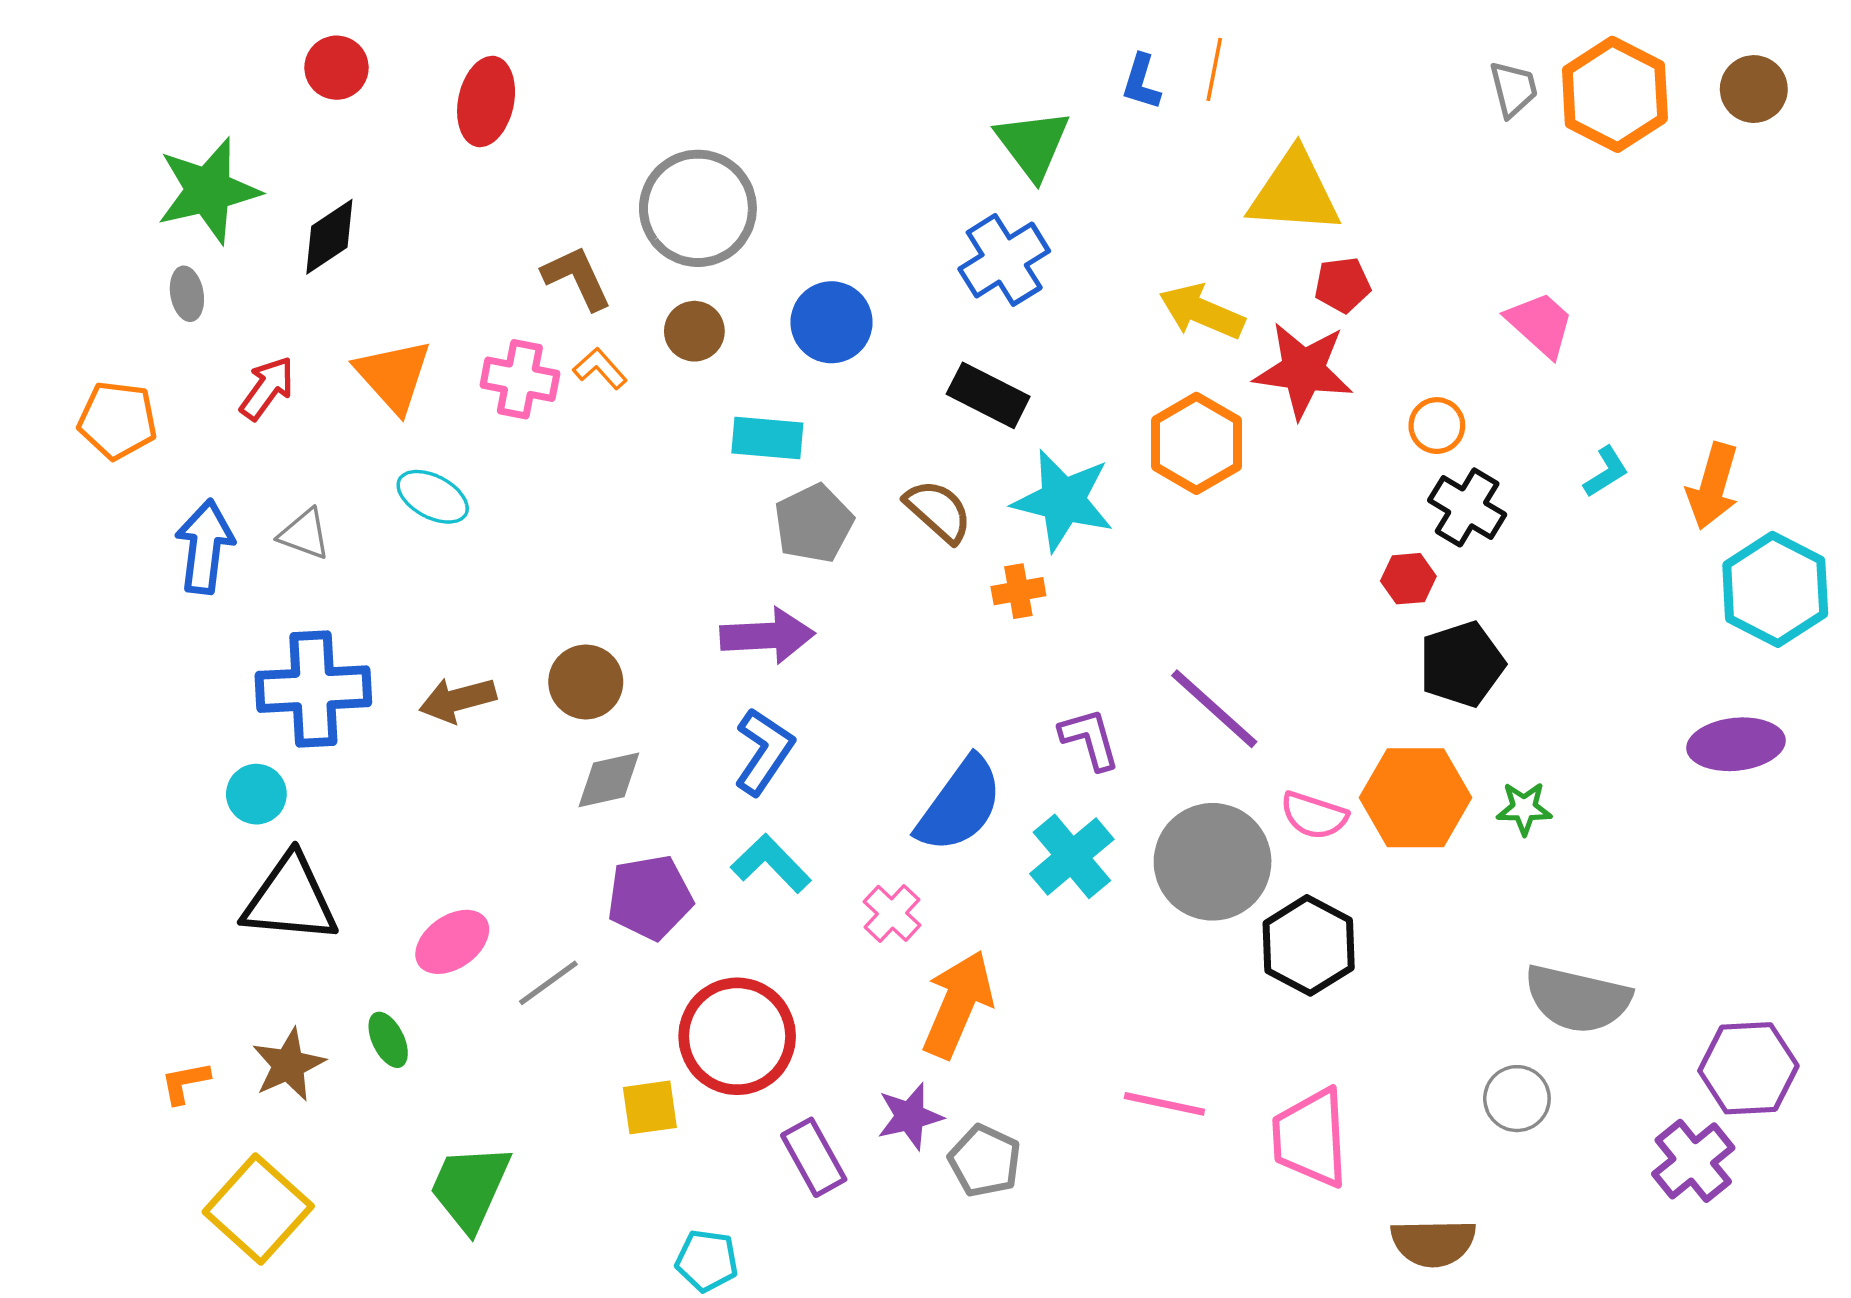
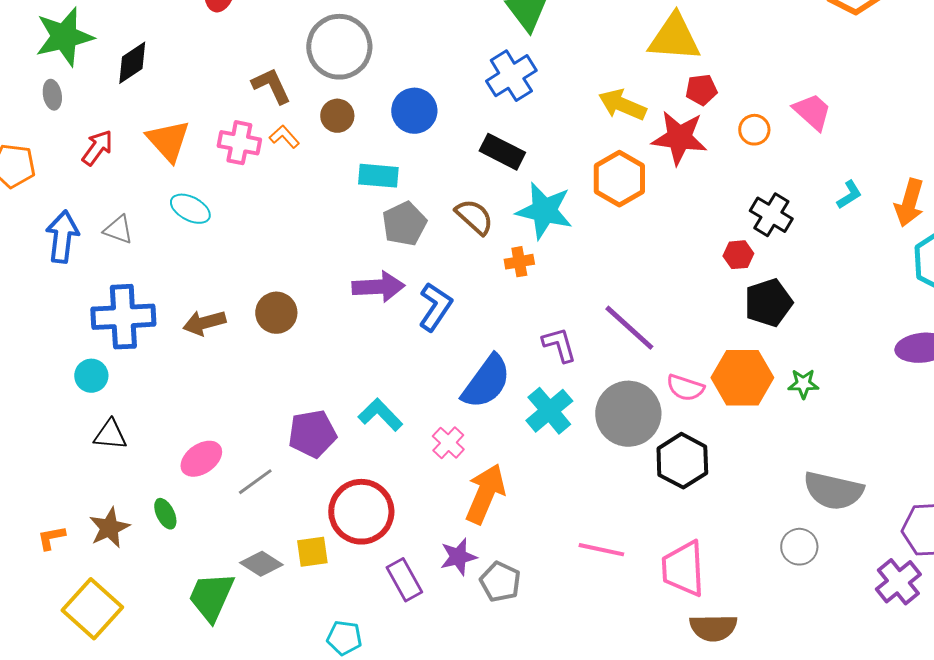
orange circle: (1437, 426) -> (754, 130), moved
blue L-shape: (764, 751) -> (435, 307), moved
gray diamond: (609, 780) -> (261, 564), moved, turned 45
black triangle: (290, 899) -> (110, 435), size x0.6
brown semicircle: (1433, 1243) -> (713, 628), moved

